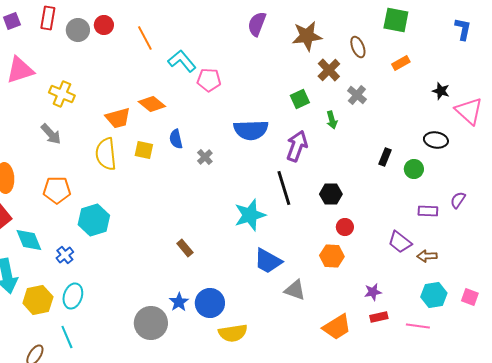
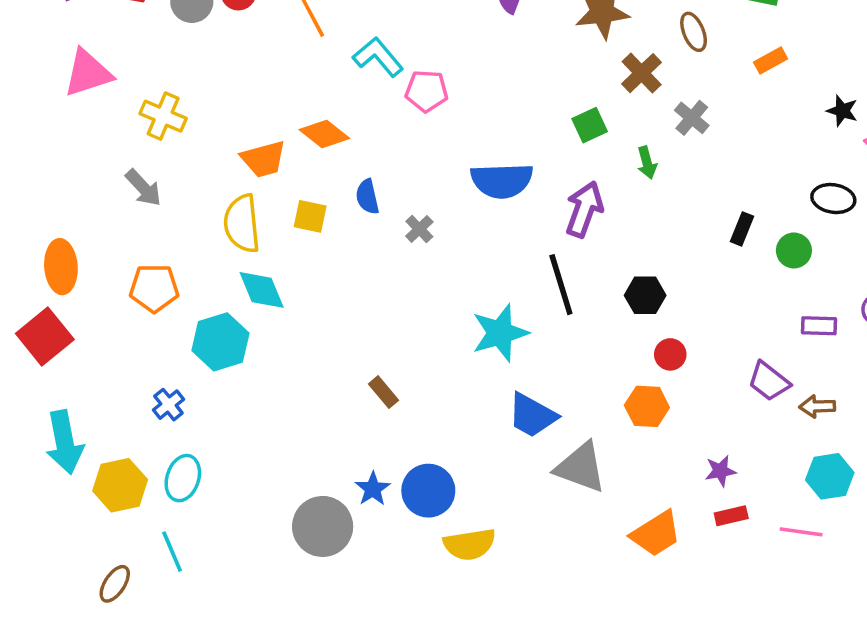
cyan diamond: (29, 240) -> (262, 290), moved
gray triangle: (295, 290) -> (581, 467), size x1.4

